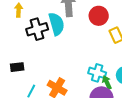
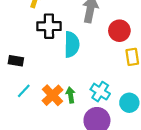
cyan semicircle: (56, 24) -> (72, 44), moved
green arrow: (107, 82) -> (71, 95), moved

